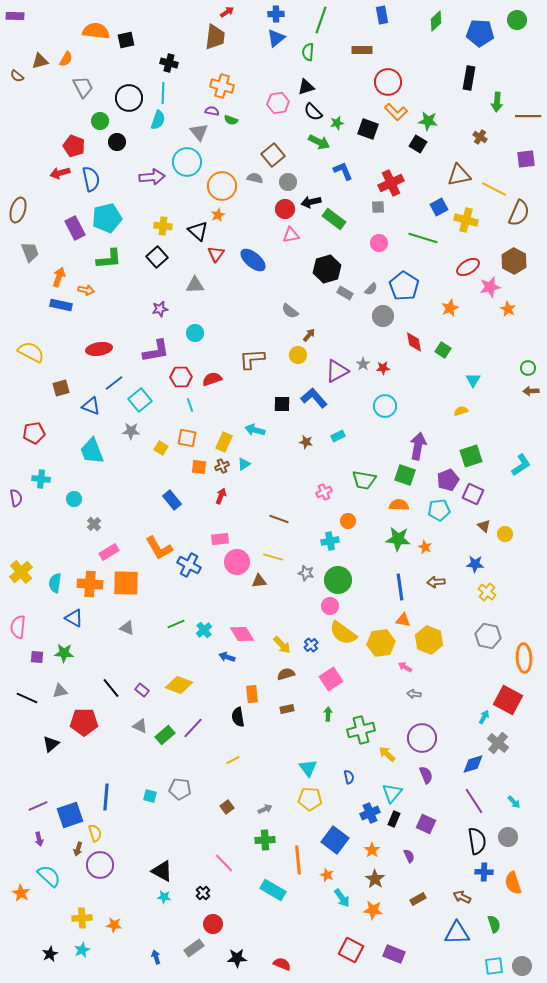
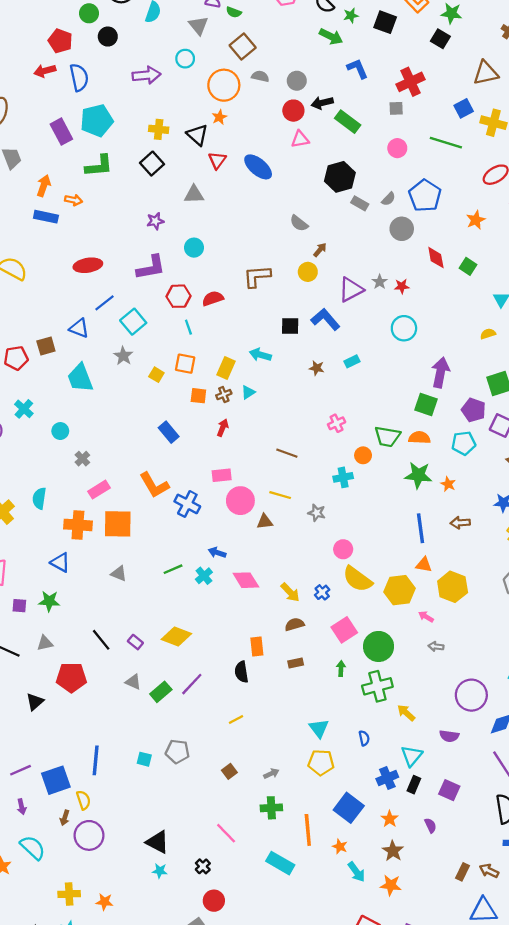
brown square: (273, 155) -> (243, 46), moved
cyan circle: (187, 162) -> (185, 59), size x0.6
brown square: (61, 388) -> (46, 346), moved
gray star: (131, 431) -> (123, 356), turned 30
cyan cross: (41, 479) -> (24, 409), turned 36
green trapezoid: (364, 480) -> (387, 437), moved
purple pentagon: (448, 480) -> (474, 410), turned -30
green circle: (338, 580) -> (379, 646), moved
cyan semicircle: (55, 583) -> (39, 498), moved
blue arrow: (227, 657) -> (217, 553), moved
purple circle: (422, 738) -> (471, 695), moved
purple semicircle: (426, 775) -> (449, 736), turned 120
brown rectangle: (418, 899) -> (462, 872), moved, turned -35

